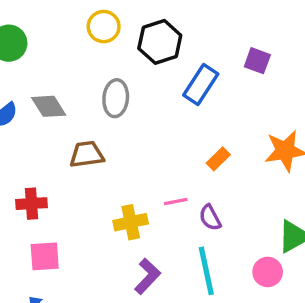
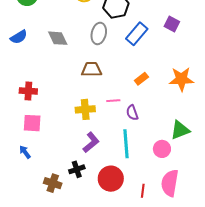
gray ellipse: (116, 98) -> (99, 33), moved
gray diamond: (49, 106) -> (58, 38), moved
brown trapezoid: (87, 154) -> (92, 69), moved

